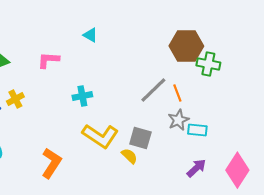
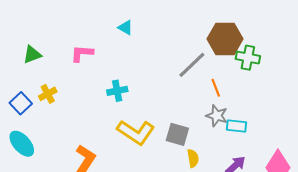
gray line: (153, 90) -> (192, 65), moved
gray star: (178, 120) -> (217, 116), turned -30
yellow semicircle: (129, 156) -> (193, 158), moved, turned 36

